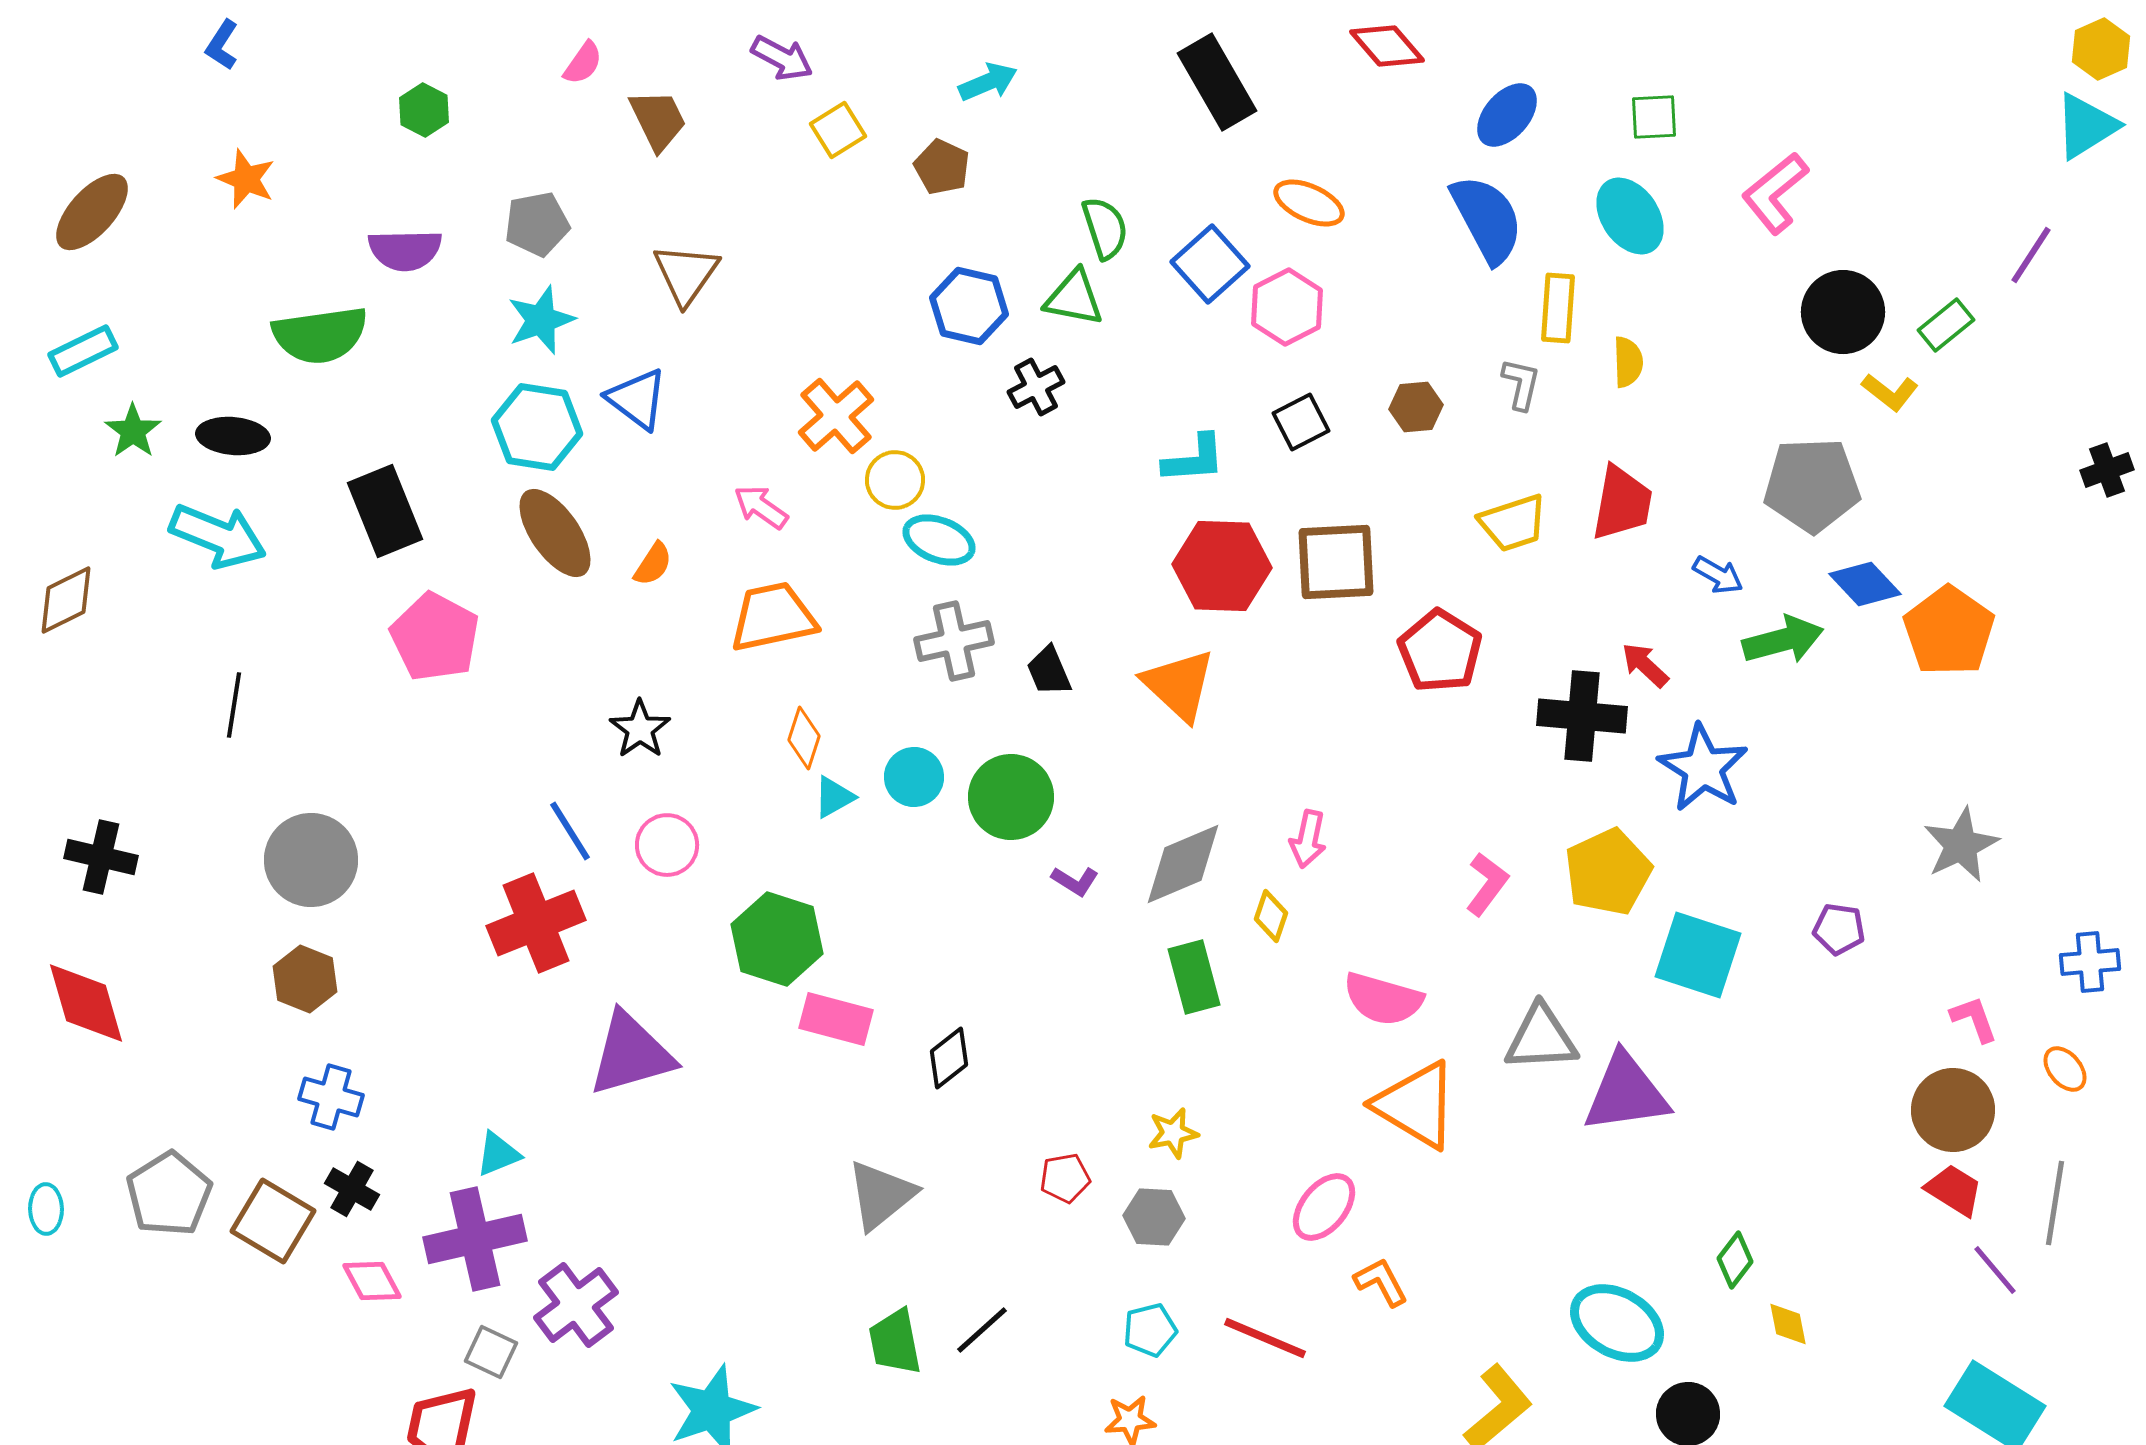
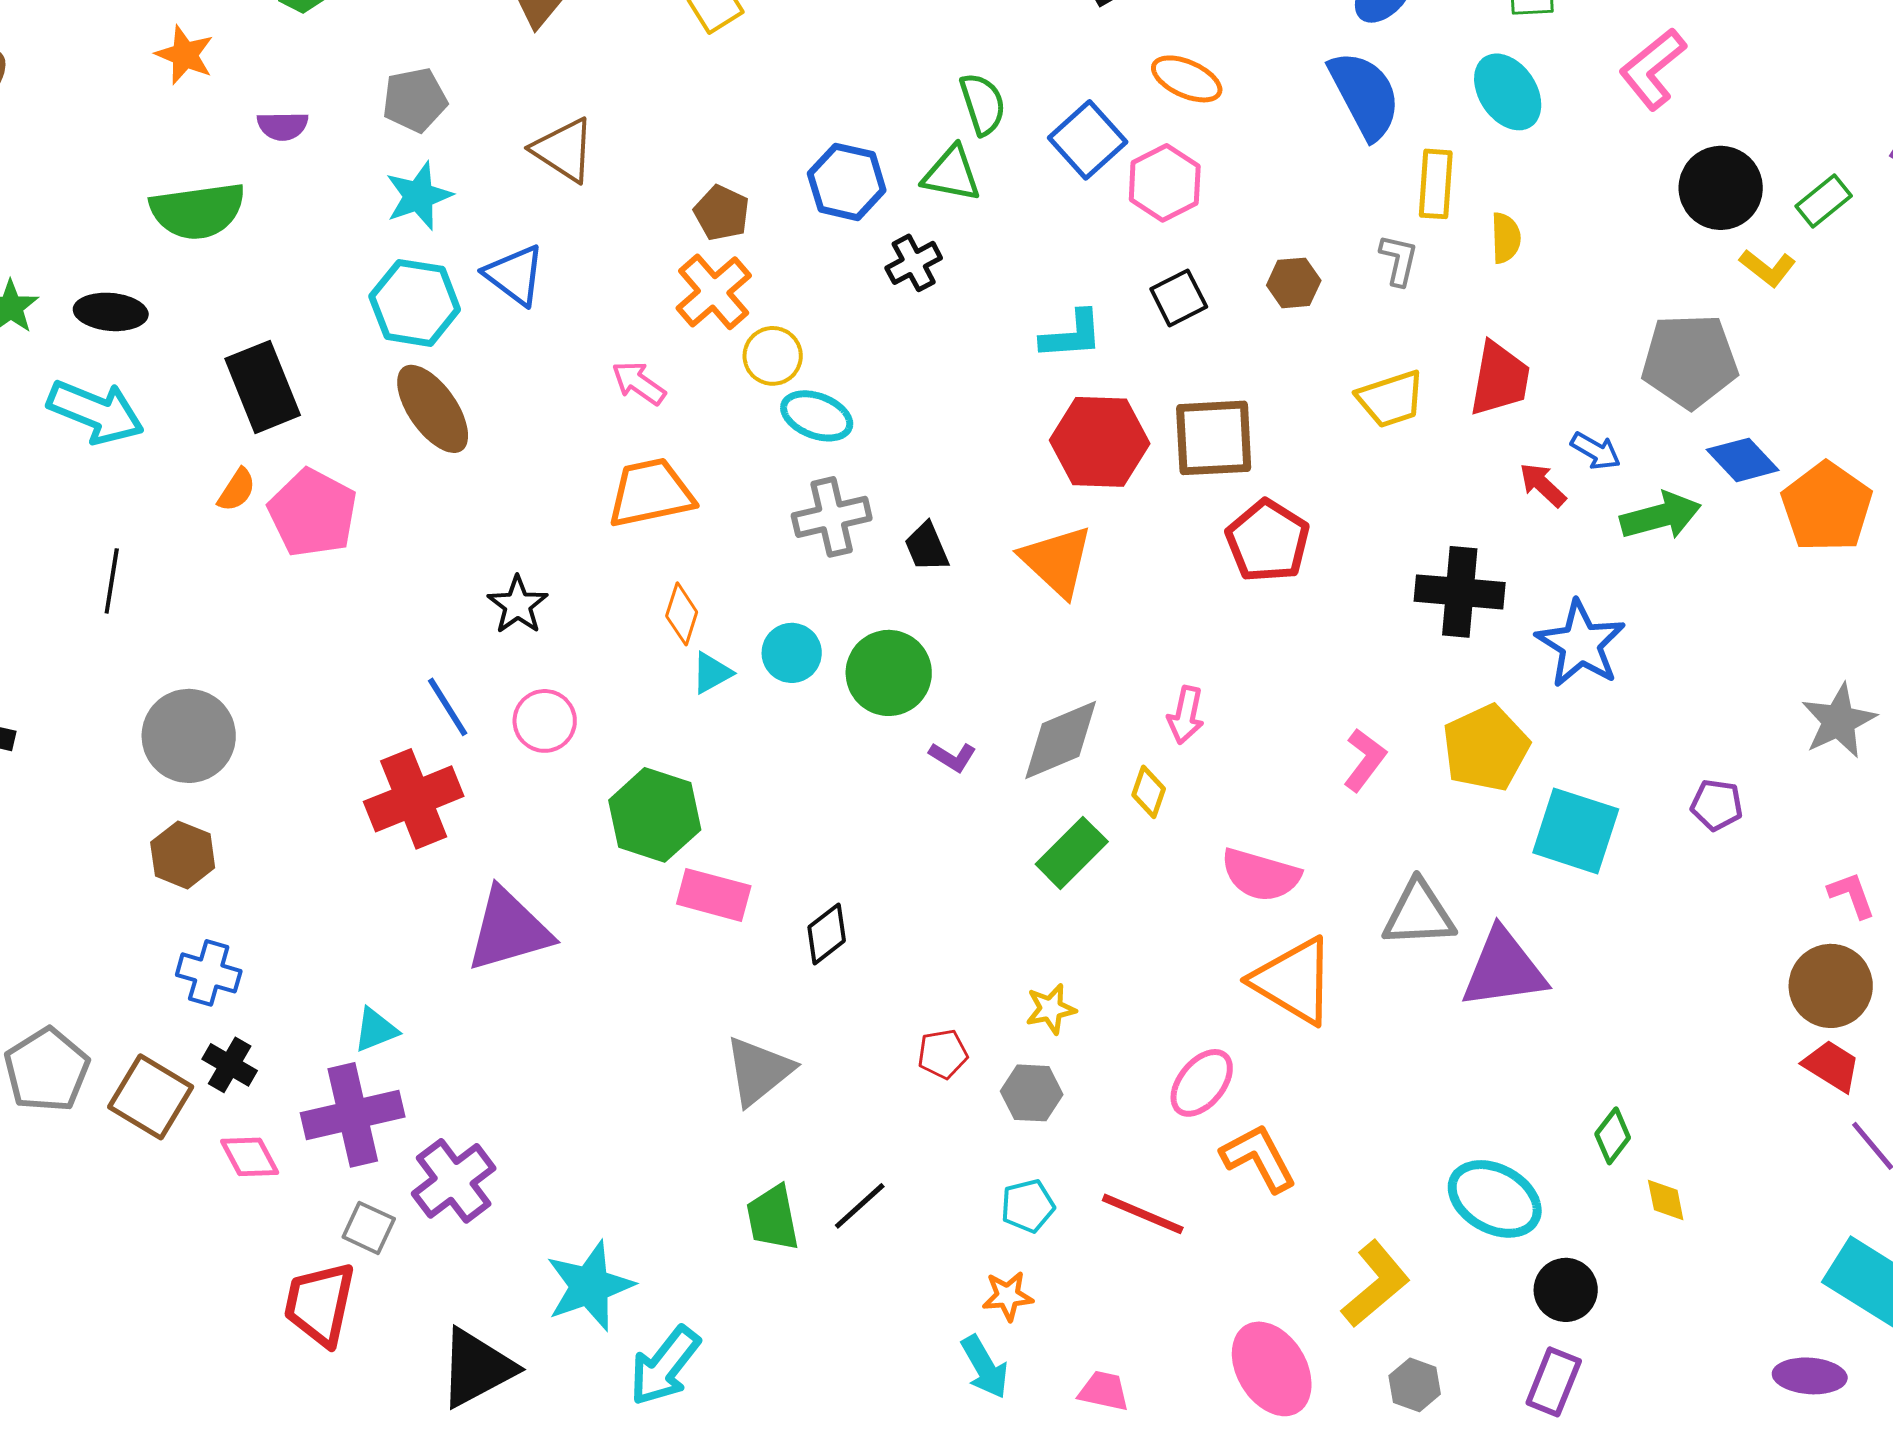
brown pentagon: (942, 167) -> (722, 213), moved
orange star: (246, 179) -> (185, 55), moved
purple semicircle: (405, 250) -> (283, 126), size x0.7
brown triangle: (686, 274) -> (564, 150), turned -32
orange semicircle: (653, 564) -> (237, 490), moved
red pentagon: (1440, 651) -> (1268, 541), moved
red arrow: (1645, 665) -> (1543, 485), moved
green rectangle: (1194, 977) -> (1072, 853), turned 60
orange L-shape: (1381, 1282) -> (1259, 1158), size x1.4

